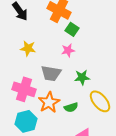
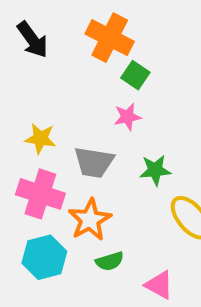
yellow star: (28, 48) -> (40, 139), moved
green semicircle: (71, 107) -> (110, 261), moved

